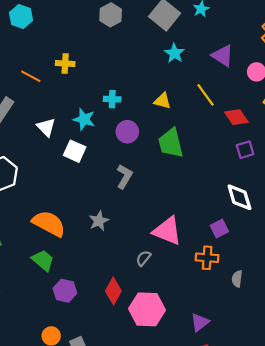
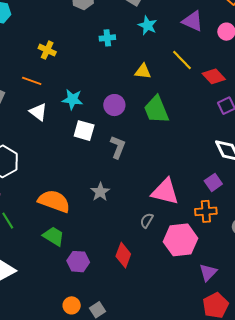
yellow cross: (65, 63) -> (47, 50), turned 30
orange line: (31, 76) -> (32, 81), moved
cyan cross: (112, 99) -> (107, 38), moved
white square: (75, 151) -> (84, 131), moved
pink hexagon: (147, 309) -> (181, 240), moved

